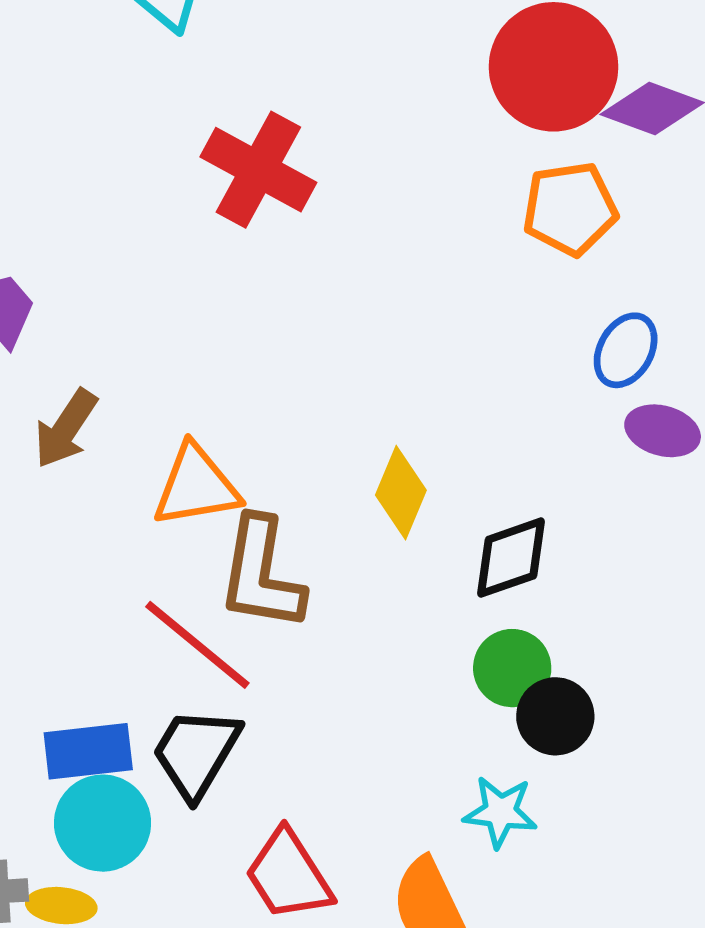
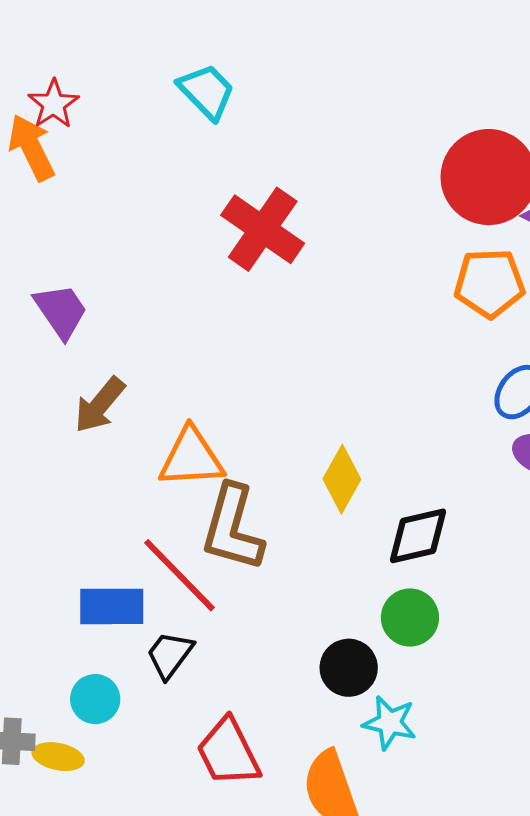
black circle: (555, 716) -> (349, 668), moved
blue rectangle: (88, 751) -> (112, 606), moved
black trapezoid: (196, 753) -> (170, 655), size x0.7
cyan circle: (103, 823) -> (95, 699), size x0.7

